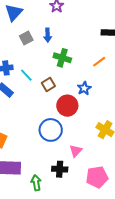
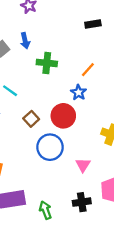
orange line: (99, 62) -> (88, 70), moved
brown square: (48, 84) -> (31, 119), moved
black cross: (60, 169) -> (82, 202), moved

